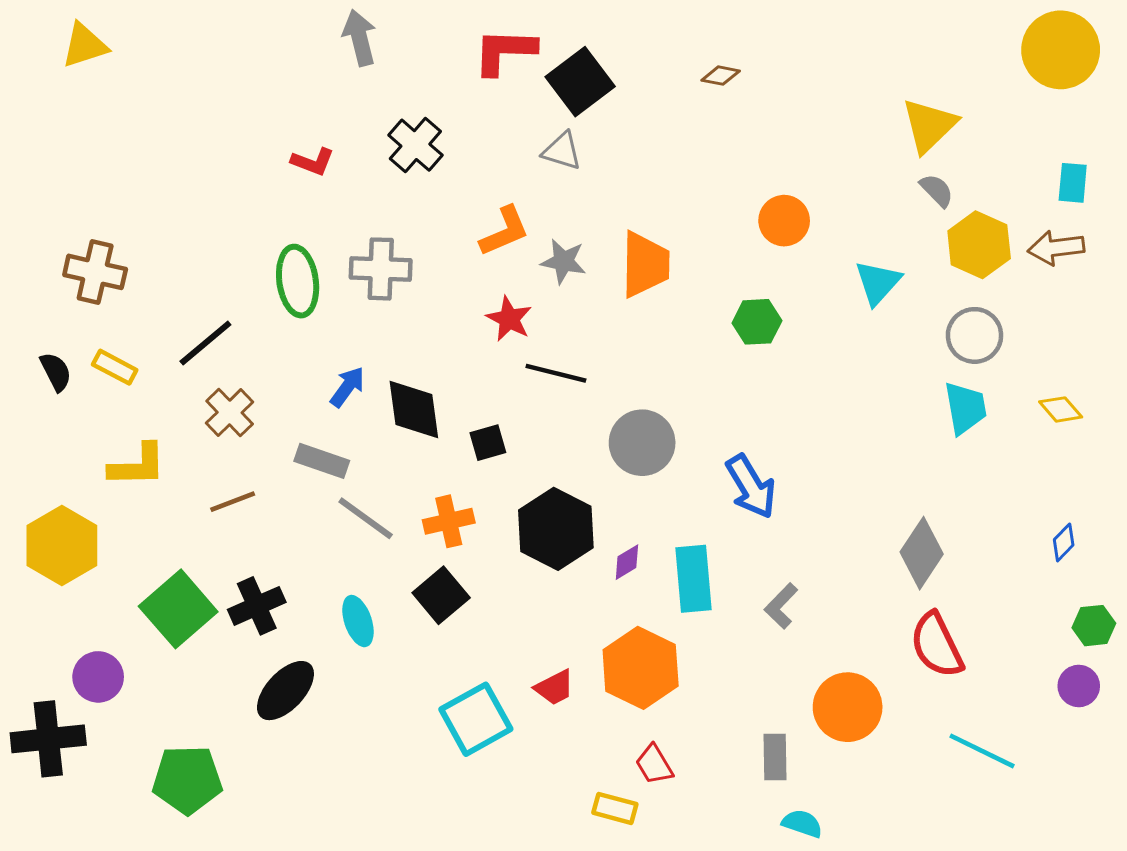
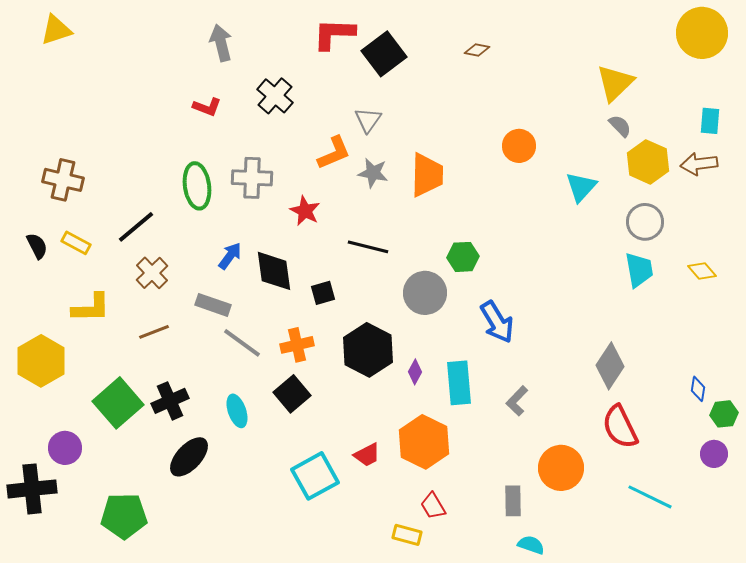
gray arrow: (360, 38) -> (221, 43), moved
gray triangle: (562, 151) -> (368, 120), moved, turned 48
red star: (509, 319) -> (305, 211), moved
green hexagon: (757, 322) -> (463, 257), moved
blue diamond: (1064, 542) -> (698, 389), moved, turned -35
purple diamond: (627, 562) -> (415, 372), turned -30

